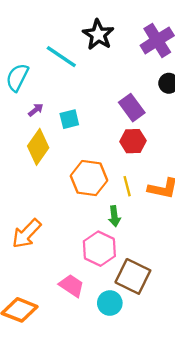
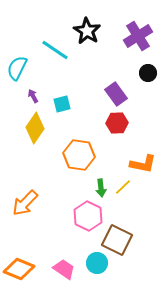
purple arrow: (36, 110) -> (33, 96), turned -80
yellow line: (127, 186) -> (123, 187), moved, turned 60
pink trapezoid: (72, 286) -> (64, 269), moved

